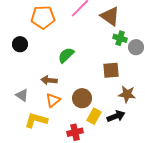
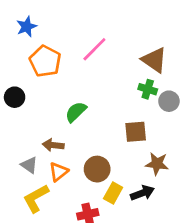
brown triangle: (110, 16) -> (154, 60), moved
orange pentagon: (43, 17) -> (45, 61), turned 30
gray triangle: (22, 95) -> (29, 165), moved
yellow L-shape: (36, 120) -> (36, 198), turned -45

